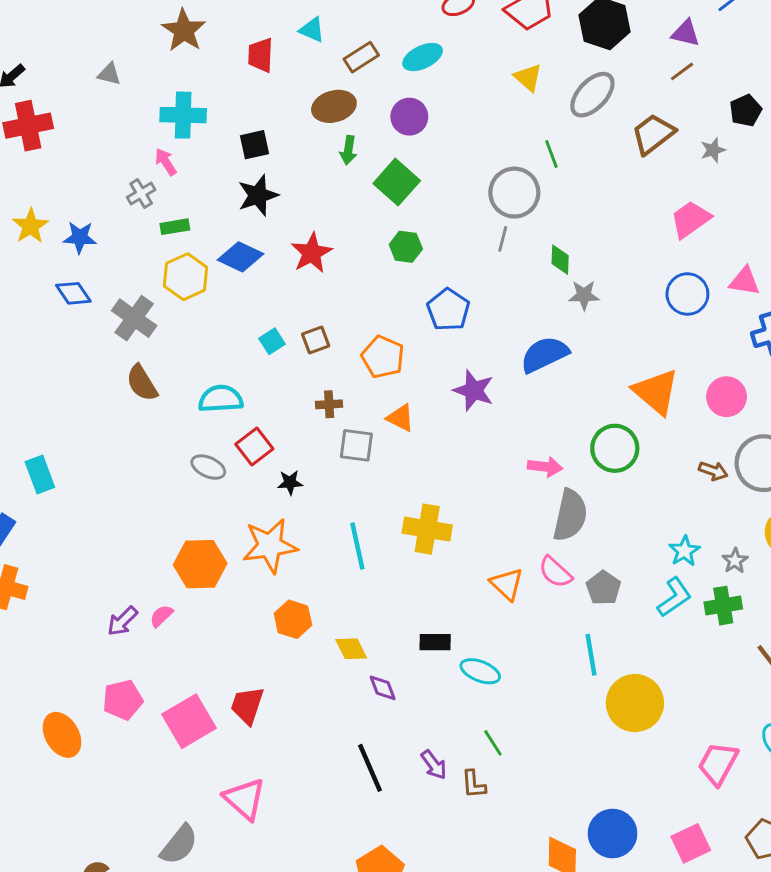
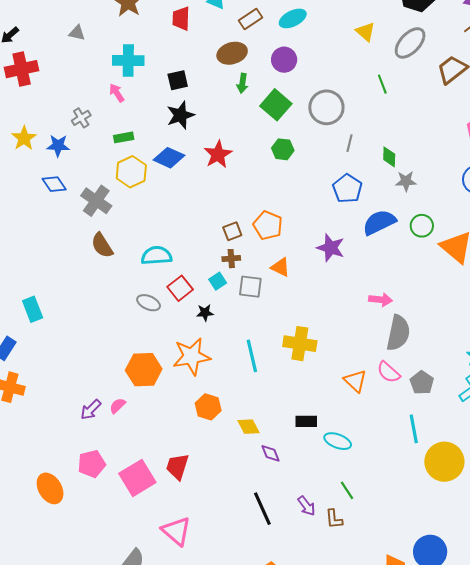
gray cross: (141, 193) -> (81, 118), moved
gray circle: (514, 193) -> (326, 107), moved
blue pentagon: (448, 310) -> (347, 189), moved
brown square: (316, 340) -> (232, 231), moved
cyan square: (272, 341) -> (218, 281), moved
green circle: (615, 448) -> (422, 226), moved, size x0.7

